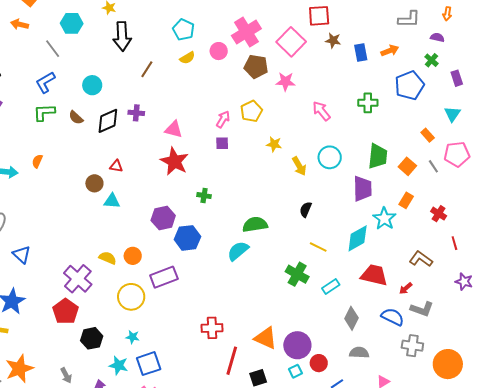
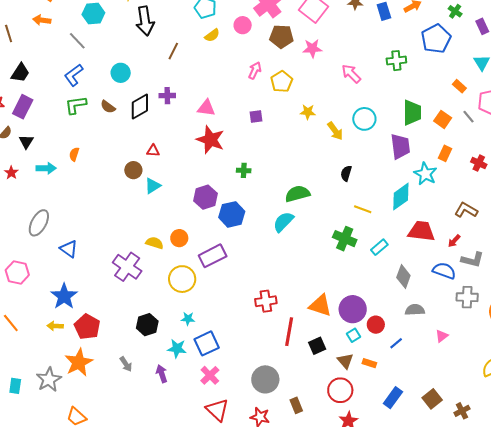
pink arrow: (223, 119) -> (255, 70), moved
cyan triangle: (112, 201) -> (153, 186), turned -30
red pentagon: (66, 311) -> (87, 327), moved

